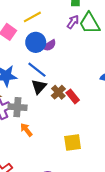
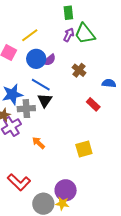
brown cross: (58, 92) -> (79, 70), moved
red rectangle: (73, 96) -> (93, 104), moved
gray cross: (17, 107) -> (26, 109), moved

